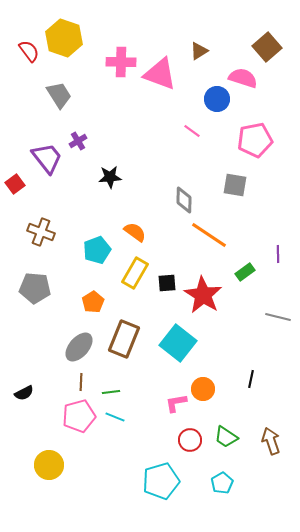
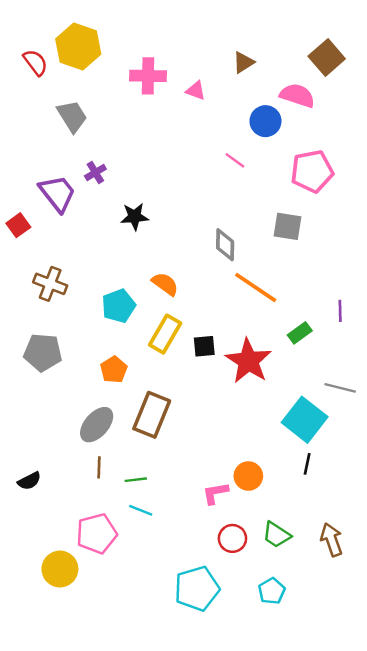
pink triangle: (160, 74) -> (196, 91), size x0.5
cyan square: (178, 343) -> (305, 420), moved
pink pentagon: (79, 416) -> (97, 534), moved

